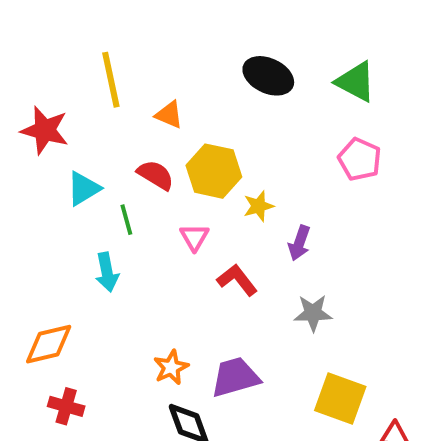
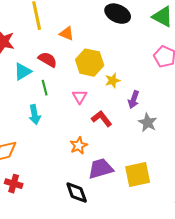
red semicircle: (156, 175) -> (48, 60), moved
gray star: (313, 313) -> (148, 123), moved, turned 30
orange star: (171, 367) -> (79, 146), moved
yellow square: (340, 399) -> (138, 175), moved, turned -32

